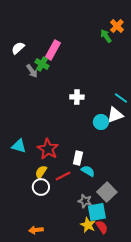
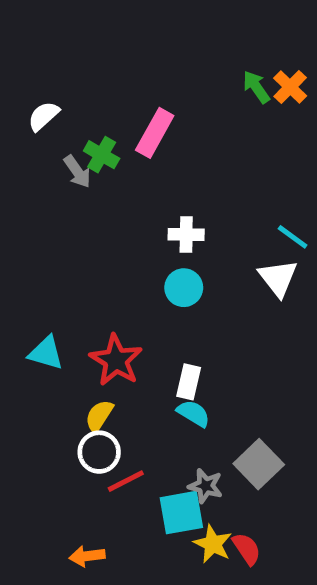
orange cross: (117, 26) -> (290, 87), moved
pink rectangle: (53, 50) -> (155, 133), moved
white triangle: (115, 115) -> (278, 278), turned -48
cyan circle: (101, 122) -> (184, 288), moved
cyan semicircle: (88, 171) -> (193, 413), moved
red line: (63, 176) -> (126, 481), moved
cyan square: (97, 212) -> (181, 513), moved

